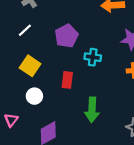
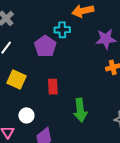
cyan cross: (93, 57) -> (62, 30), moved
white circle: (34, 96) -> (26, 115), moved

